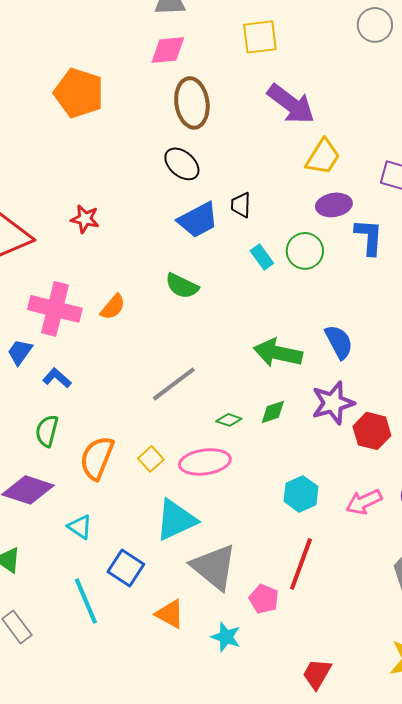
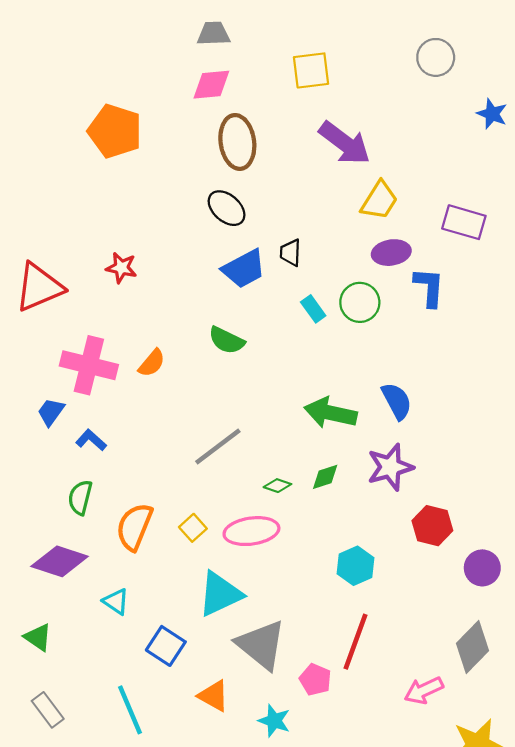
red hexagon: (372, 431) -> (432, 526), moved
pink arrow: (364, 502) -> (424, 690), moved
cyan line: (86, 601) -> (130, 710), moved

